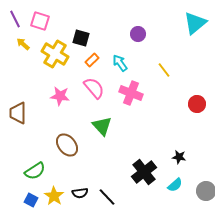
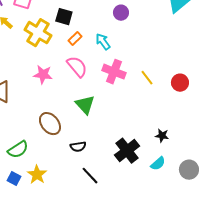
yellow line: (164, 70) -> (147, 78), moved
black semicircle: (80, 193) -> (78, 147), moved

